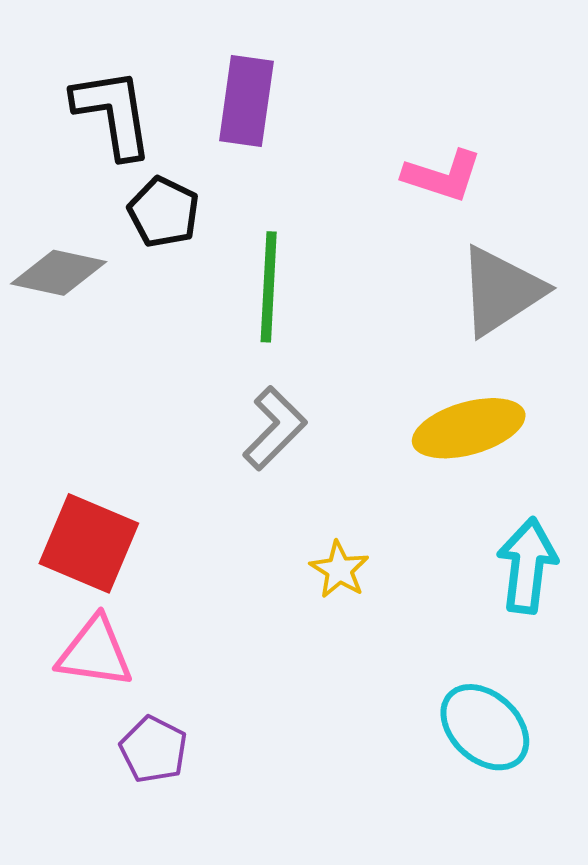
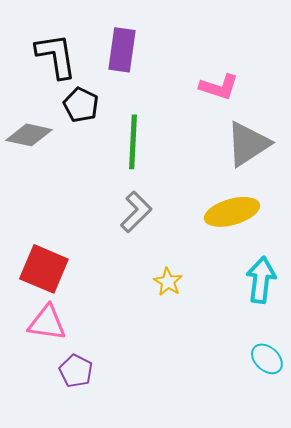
cyan ellipse: (485, 727) -> (267, 359), moved, size x0.7

